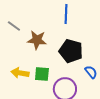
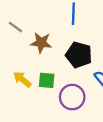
yellow arrow: (20, 73) -> (22, 79), turned 30

